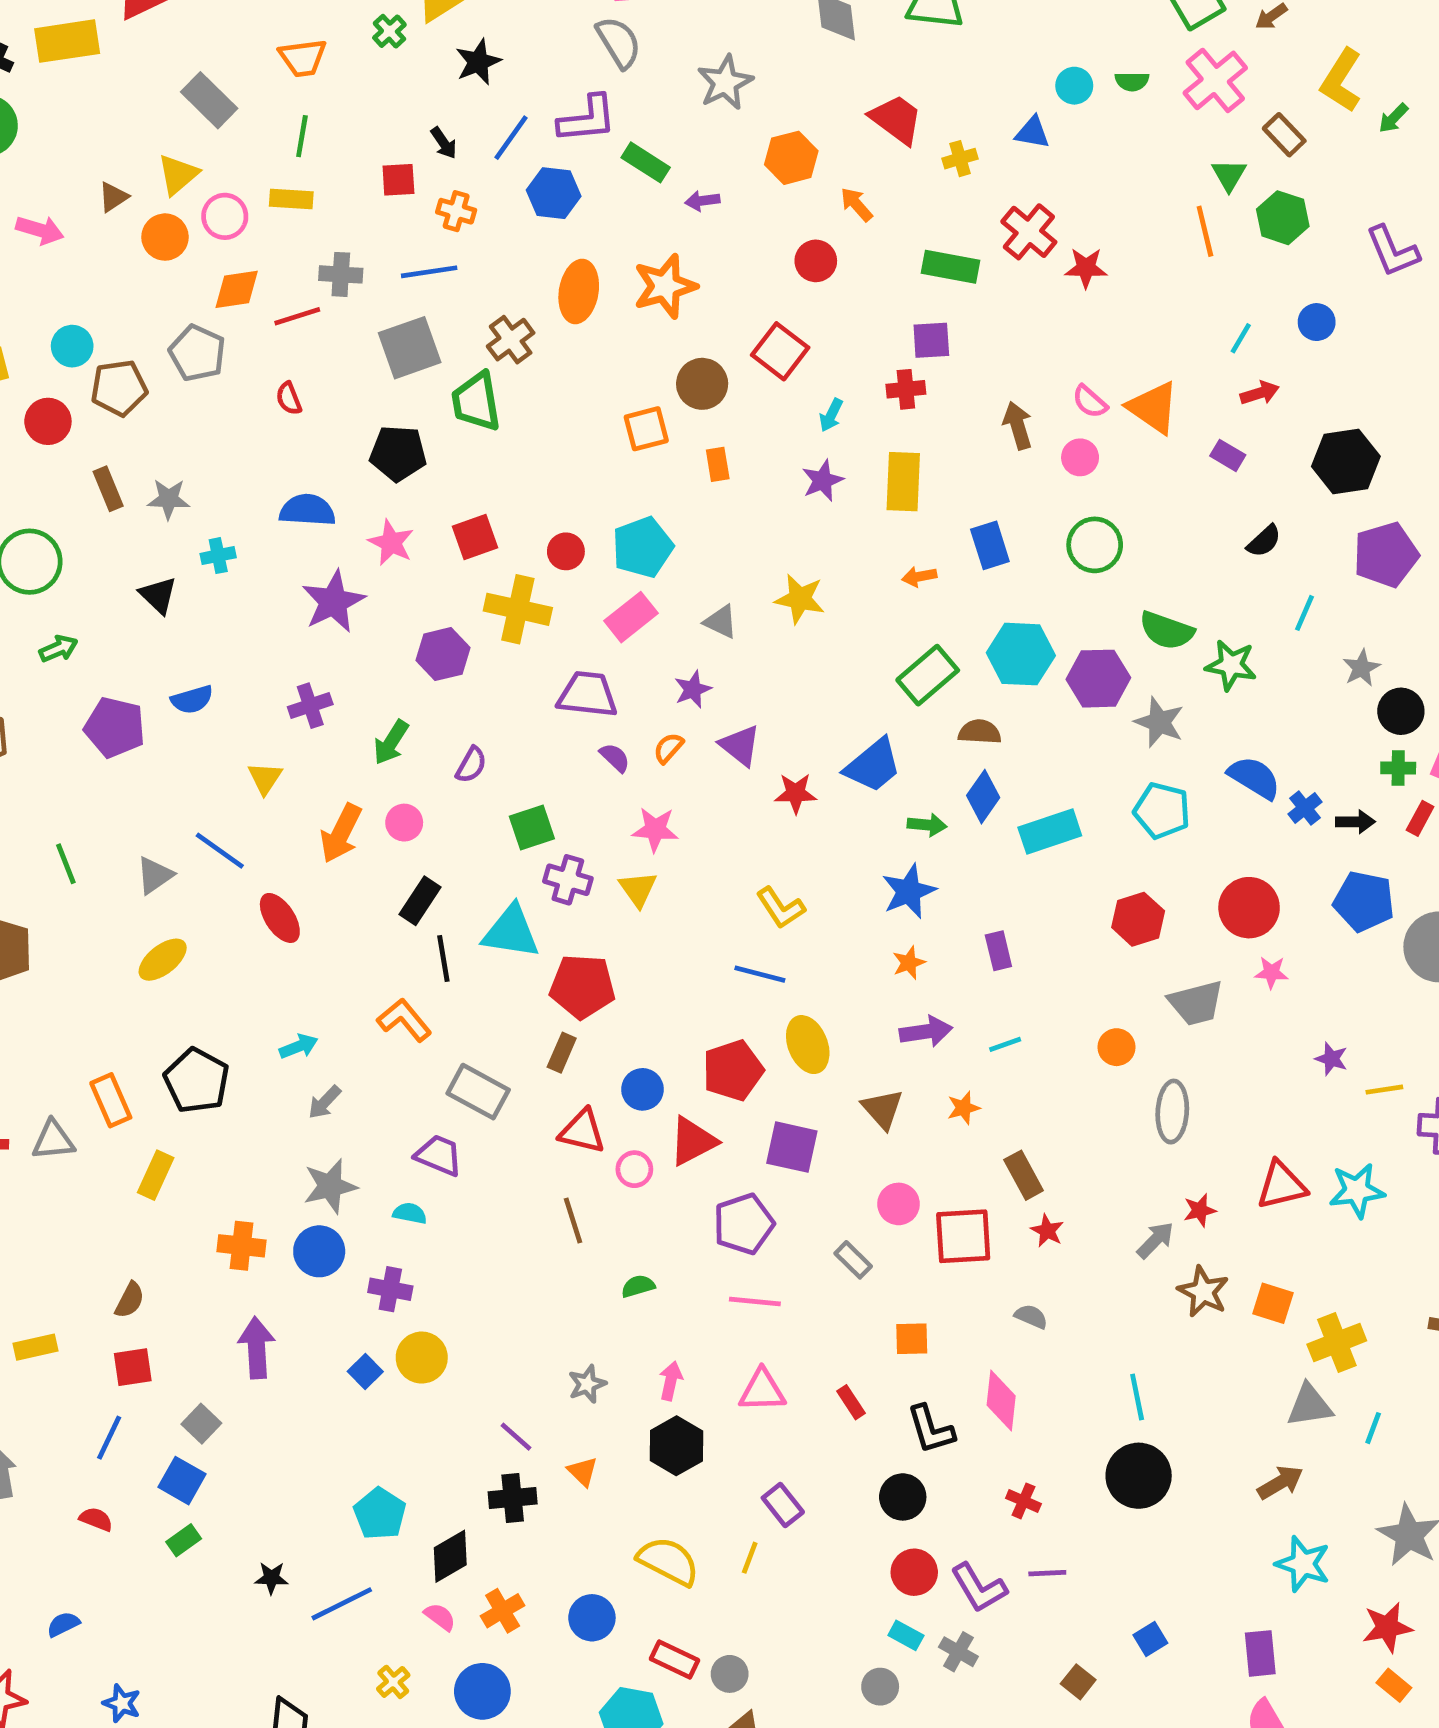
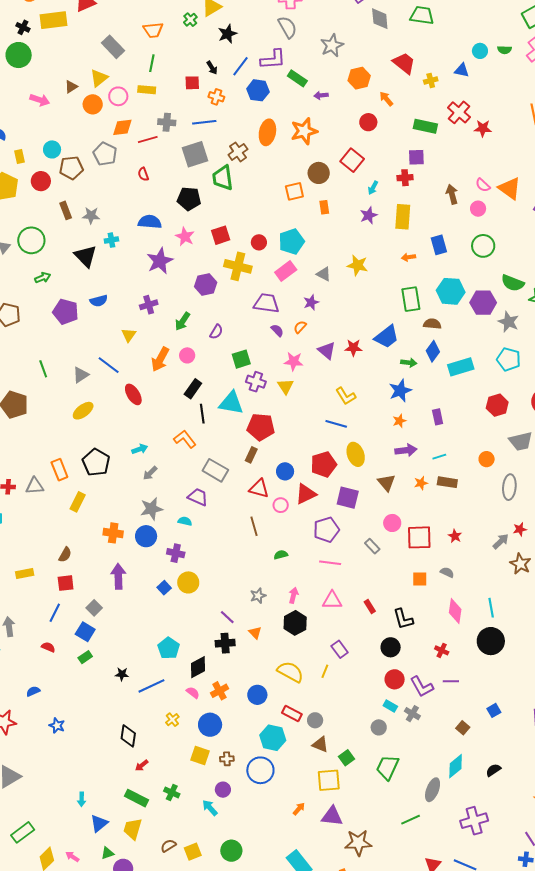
black triangle: (158, 595) -> (86, 256), size x1.4
green rectangle: (928, 675) -> (411, 299), turned -60
purple triangle: (740, 746) -> (327, 350), moved
brown rectangle: (1024, 1175) -> (447, 482), moved, turned -54
orange square: (912, 1339) -> (420, 579), moved
pink diamond: (1001, 1401) -> (455, 611), moved

